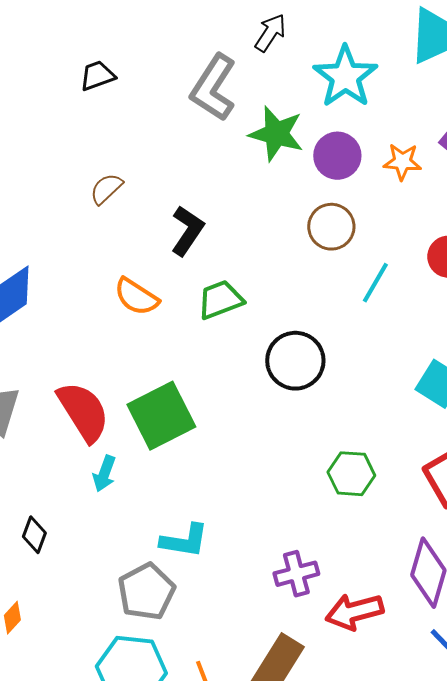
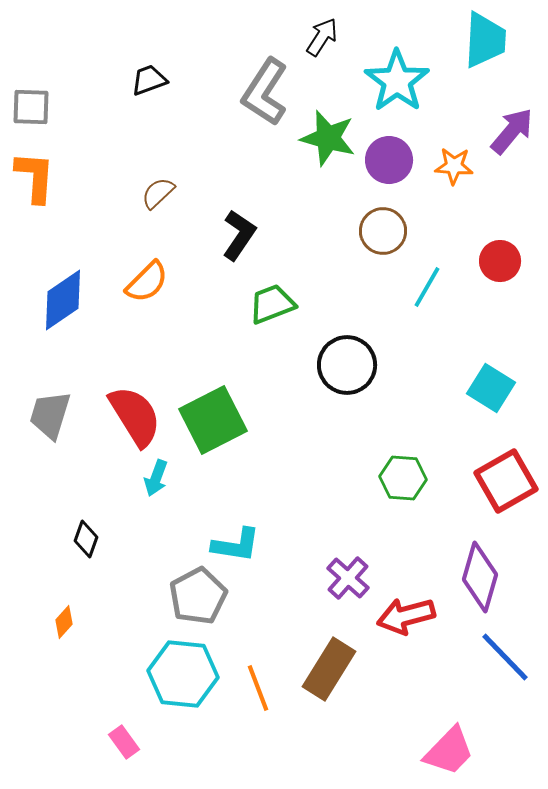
orange semicircle: (136, 297) -> (147, 282), moved, turned -78
purple cross: (296, 574) -> (348, 578), turned -33

